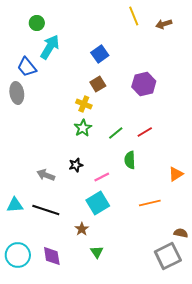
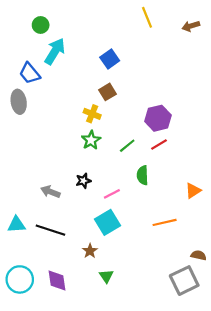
brown arrow: (164, 24) -> (191, 26), moved
purple hexagon: (144, 84) -> (158, 118), moved

